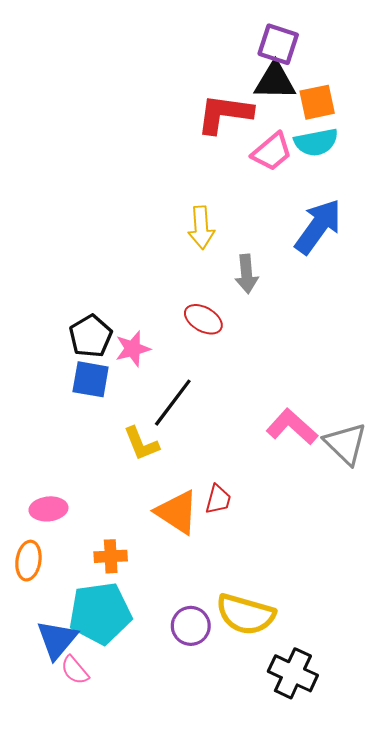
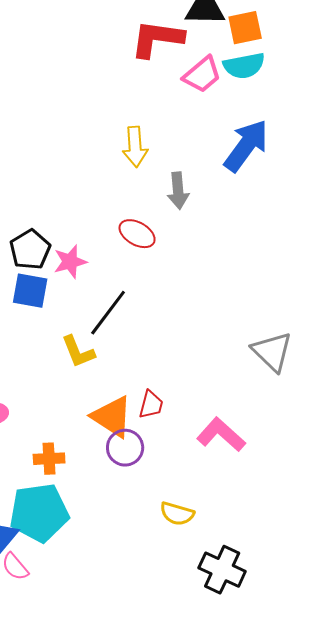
pink L-shape: (292, 427) -> (221, 435), moved
yellow semicircle: (246, 614) -> (177, 514), size x0.6
purple circle: (191, 626) -> (125, 448), moved

